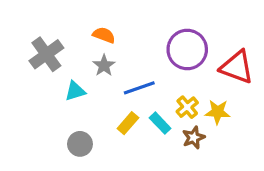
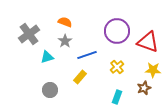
yellow star: (218, 112) -> (153, 70), moved
cyan rectangle: (160, 123) -> (117, 97), moved, turned 64
brown star: (194, 138) -> (144, 88), moved

